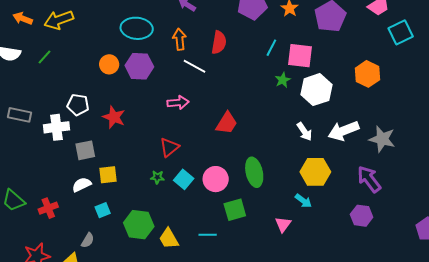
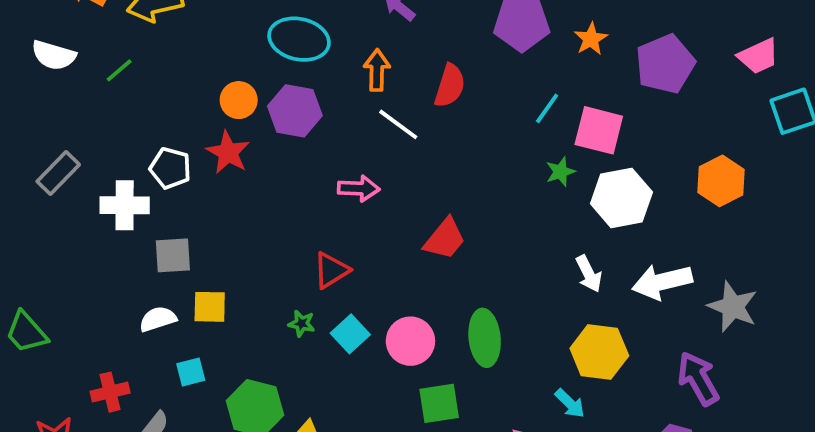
gray rectangle: (20, 115) -> (58, 173), turned -65
red star: (114, 117) -> (228, 153), moved
red cross: (48, 208) -> (110, 392), moved

